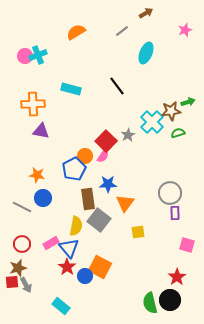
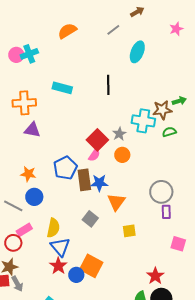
black line: (117, 86) -> (108, 85), turned 36
cyan cross: (152, 122) -> (143, 121), turned -35
orange circle: (85, 156) -> (122, 155), moved
brown rectangle: (88, 199) -> (84, 180), moved
gray square: (99, 220) -> (90, 219), size x0.7
yellow semicircle: (76, 226) -> (53, 228), moved
pink rectangle: (51, 243) -> (24, 230), moved
red star: (177, 277) -> (155, 276), moved

